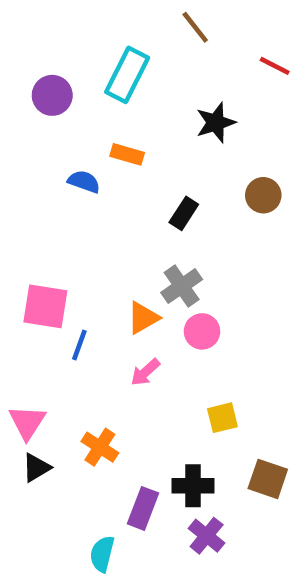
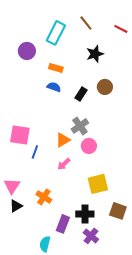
brown line: (195, 27) -> (86, 23), moved
purple circle: (52, 95) -> (27, 51), moved
blue semicircle: (84, 182) -> (54, 87), moved
brown circle: (263, 195) -> (105, 87), moved
yellow square: (222, 418) -> (98, 184), size x1.5

